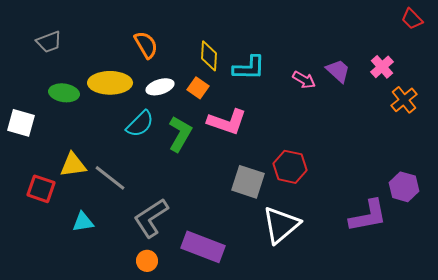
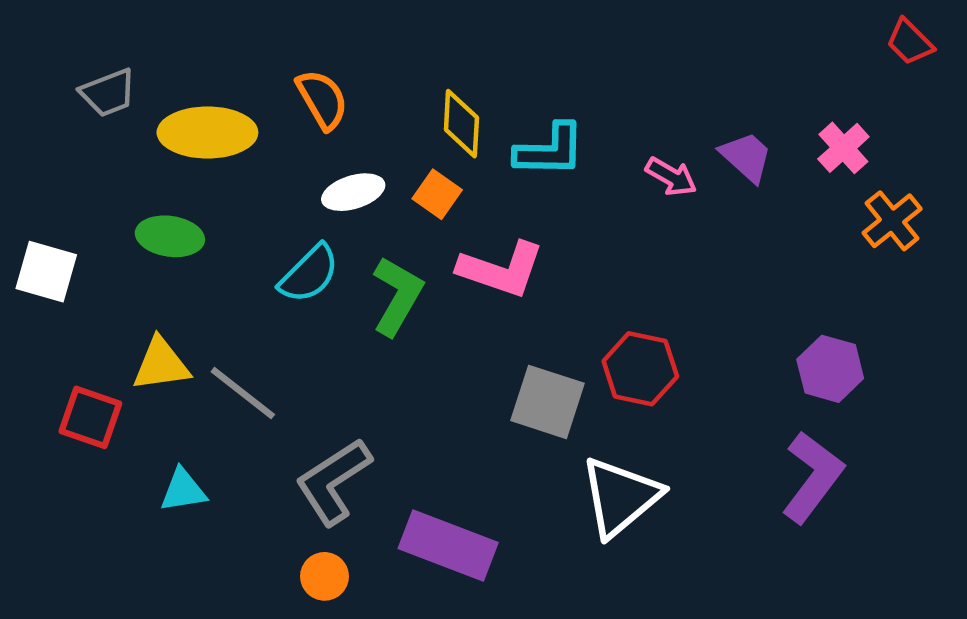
yellow ellipse: (110, 83) -> (207, 133), moved
green ellipse: (64, 93) -> (170, 236), moved
purple hexagon: (404, 187) -> (830, 369), moved
purple L-shape: (368, 216) -> (813, 477), turned -42

